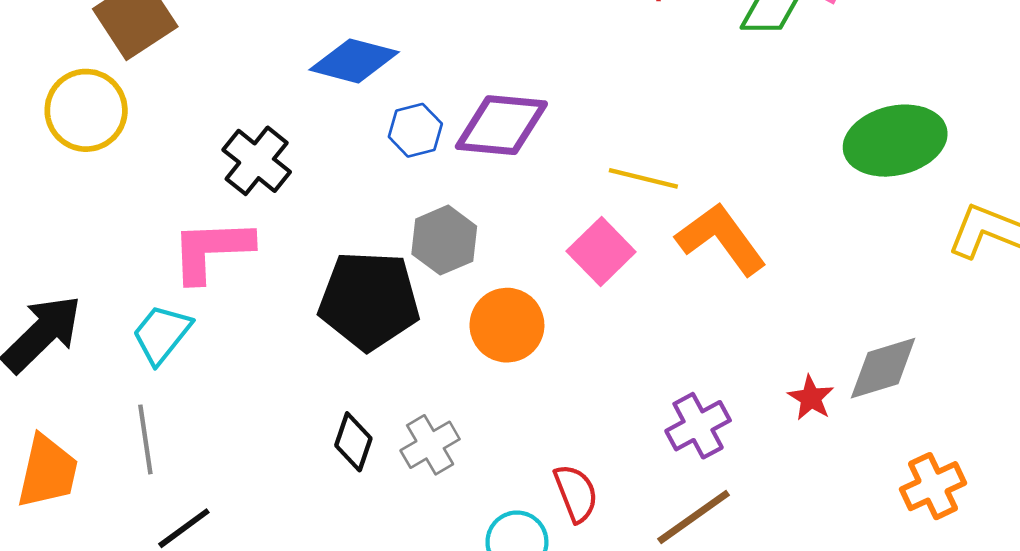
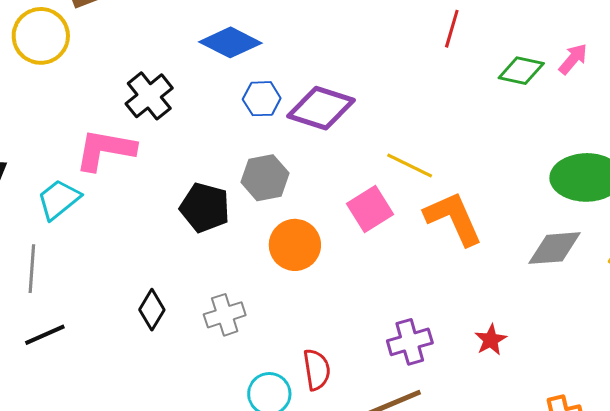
black pentagon: (369, 300) -> (205, 208), size x0.7
gray diamond: (883, 368) -> (555, 248), moved
black diamond: (353, 442) -> (152, 310), moved

